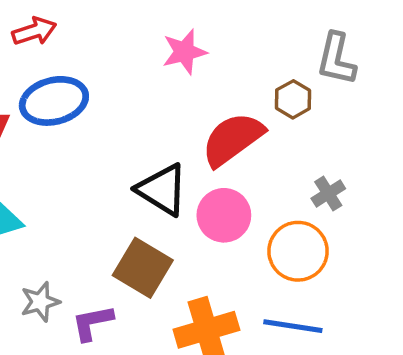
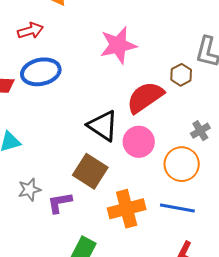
pink star: (184, 52) -> (118, 45), size x1.4

